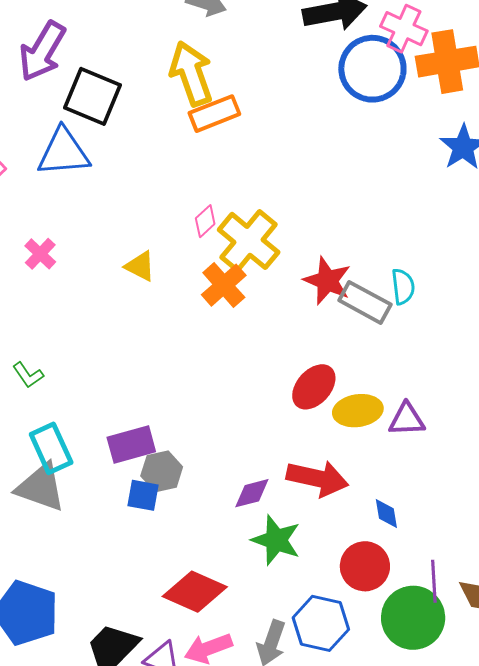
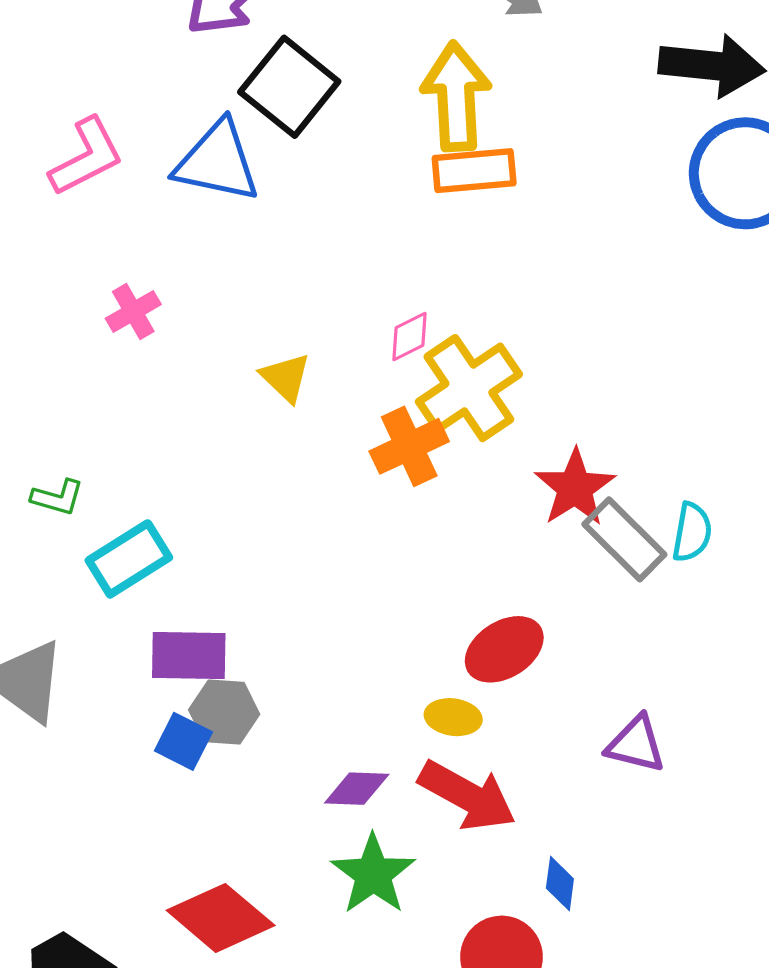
green L-shape: (28, 375) -> (58, 497), turned -56
yellow ellipse: (358, 411) -> (453, 717), moved, size x0.7
cyan rectangle: (51, 448) -> (129, 559), moved, turned 66

